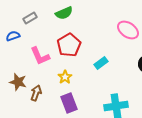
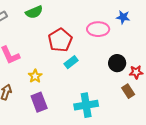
pink ellipse: (128, 30) -> (98, 29), turned -35
red pentagon: (69, 45) -> (60, 40), moved

